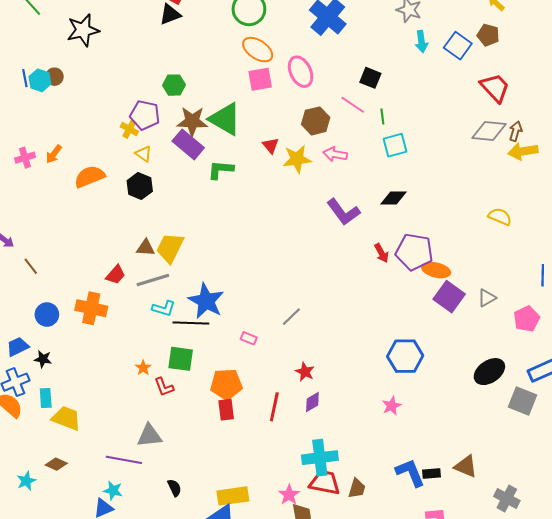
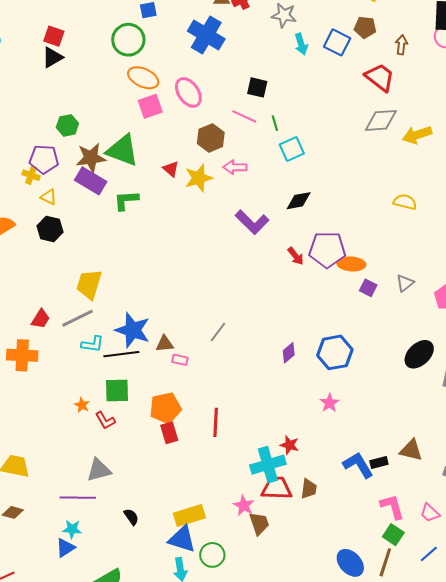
brown arrow: (516, 131) -> (401, 45), moved
brown triangle: (146, 248) -> (165, 344), moved
purple square: (449, 297) -> (368, 288), size x0.6
red star: (305, 372) -> (289, 445), moved
purple diamond: (312, 402) -> (289, 353), moved

